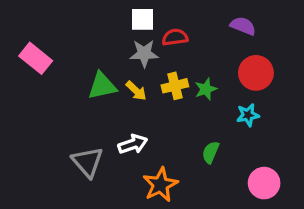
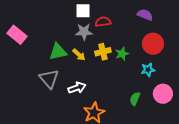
green semicircle: (211, 152) -> (135, 99), moved
gray triangle: (87, 162) -> (49, 79), moved
pink circle: (264, 183) -> (163, 94), moved

